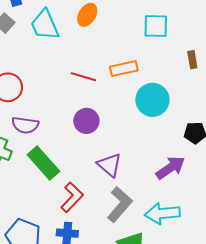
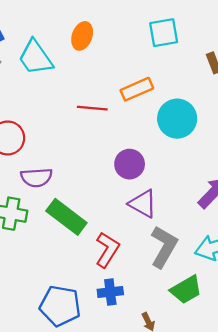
purple circle: (86, 121) -> (130, 164), moved

